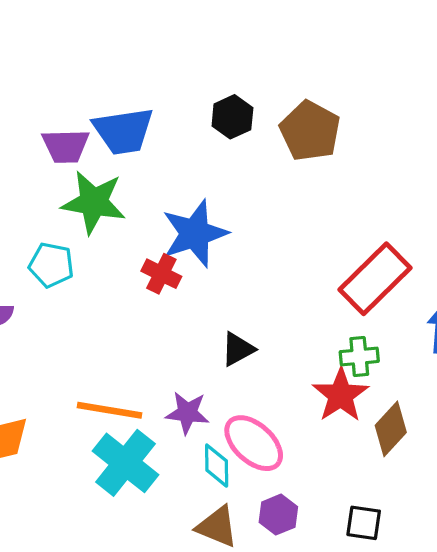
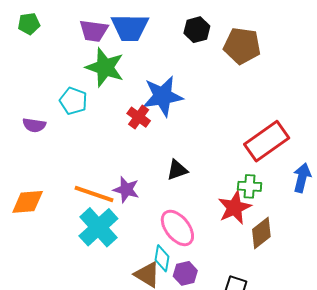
brown pentagon: (310, 131) -> (242, 46), turned -30
purple star: (187, 413) -> (126, 190), moved
cyan diamond: (217, 466) -> (162, 258), moved

